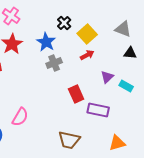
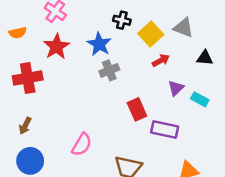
black cross: (64, 23) -> (122, 20), turned -32
gray triangle: (123, 29) -> (183, 28), moved
red arrow: (87, 55) -> (161, 60), moved
pink semicircle: (20, 117) -> (82, 145), moved

